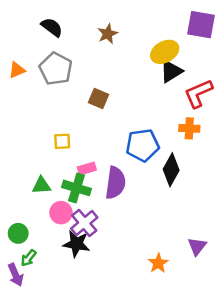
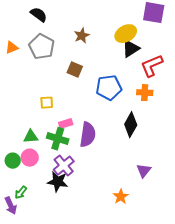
brown star: (108, 34) -> (82, 36), moved
blue pentagon: (143, 145) -> (109, 88), moved
pink circle: (61, 213) -> (30, 158), moved
green circle: (18, 233) -> (13, 161), moved
purple triangle: (197, 246) -> (144, 171), moved

